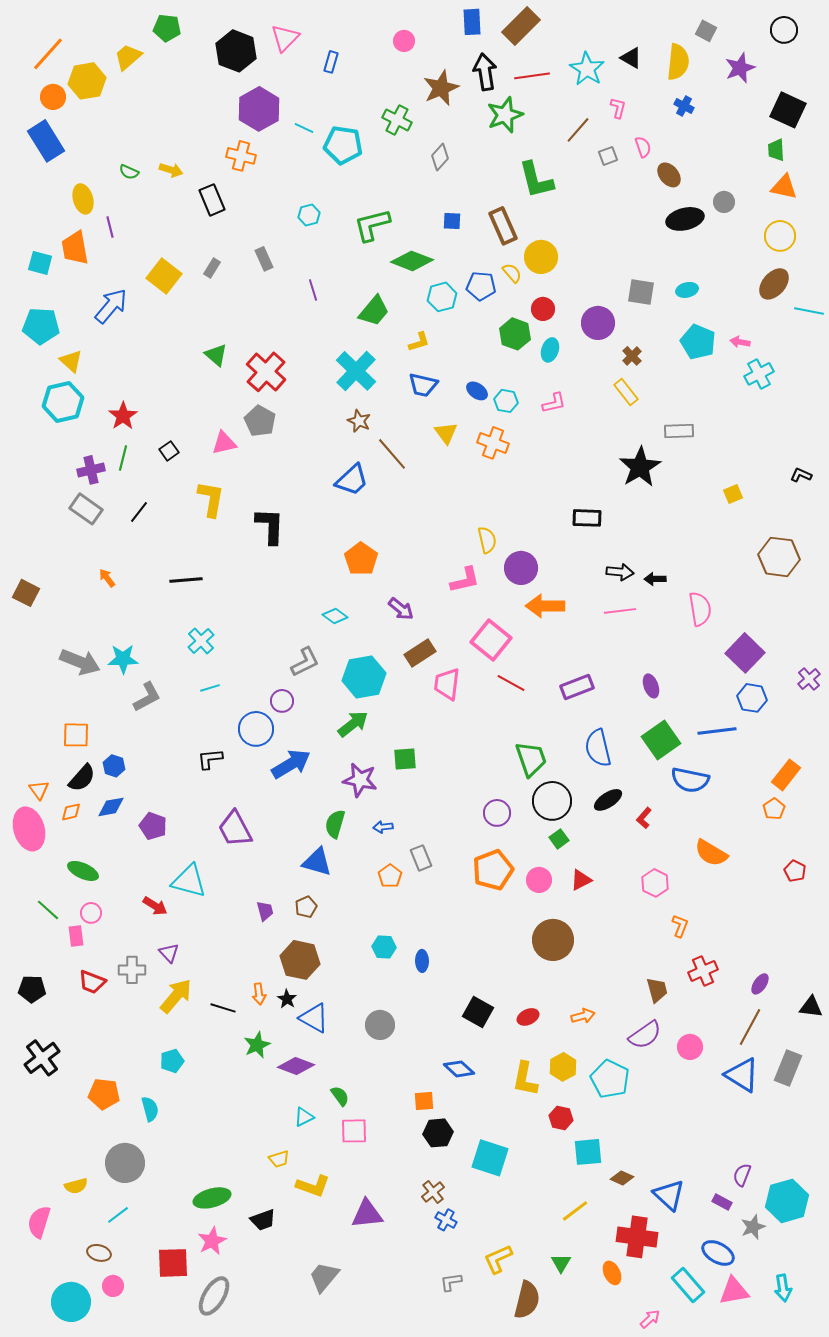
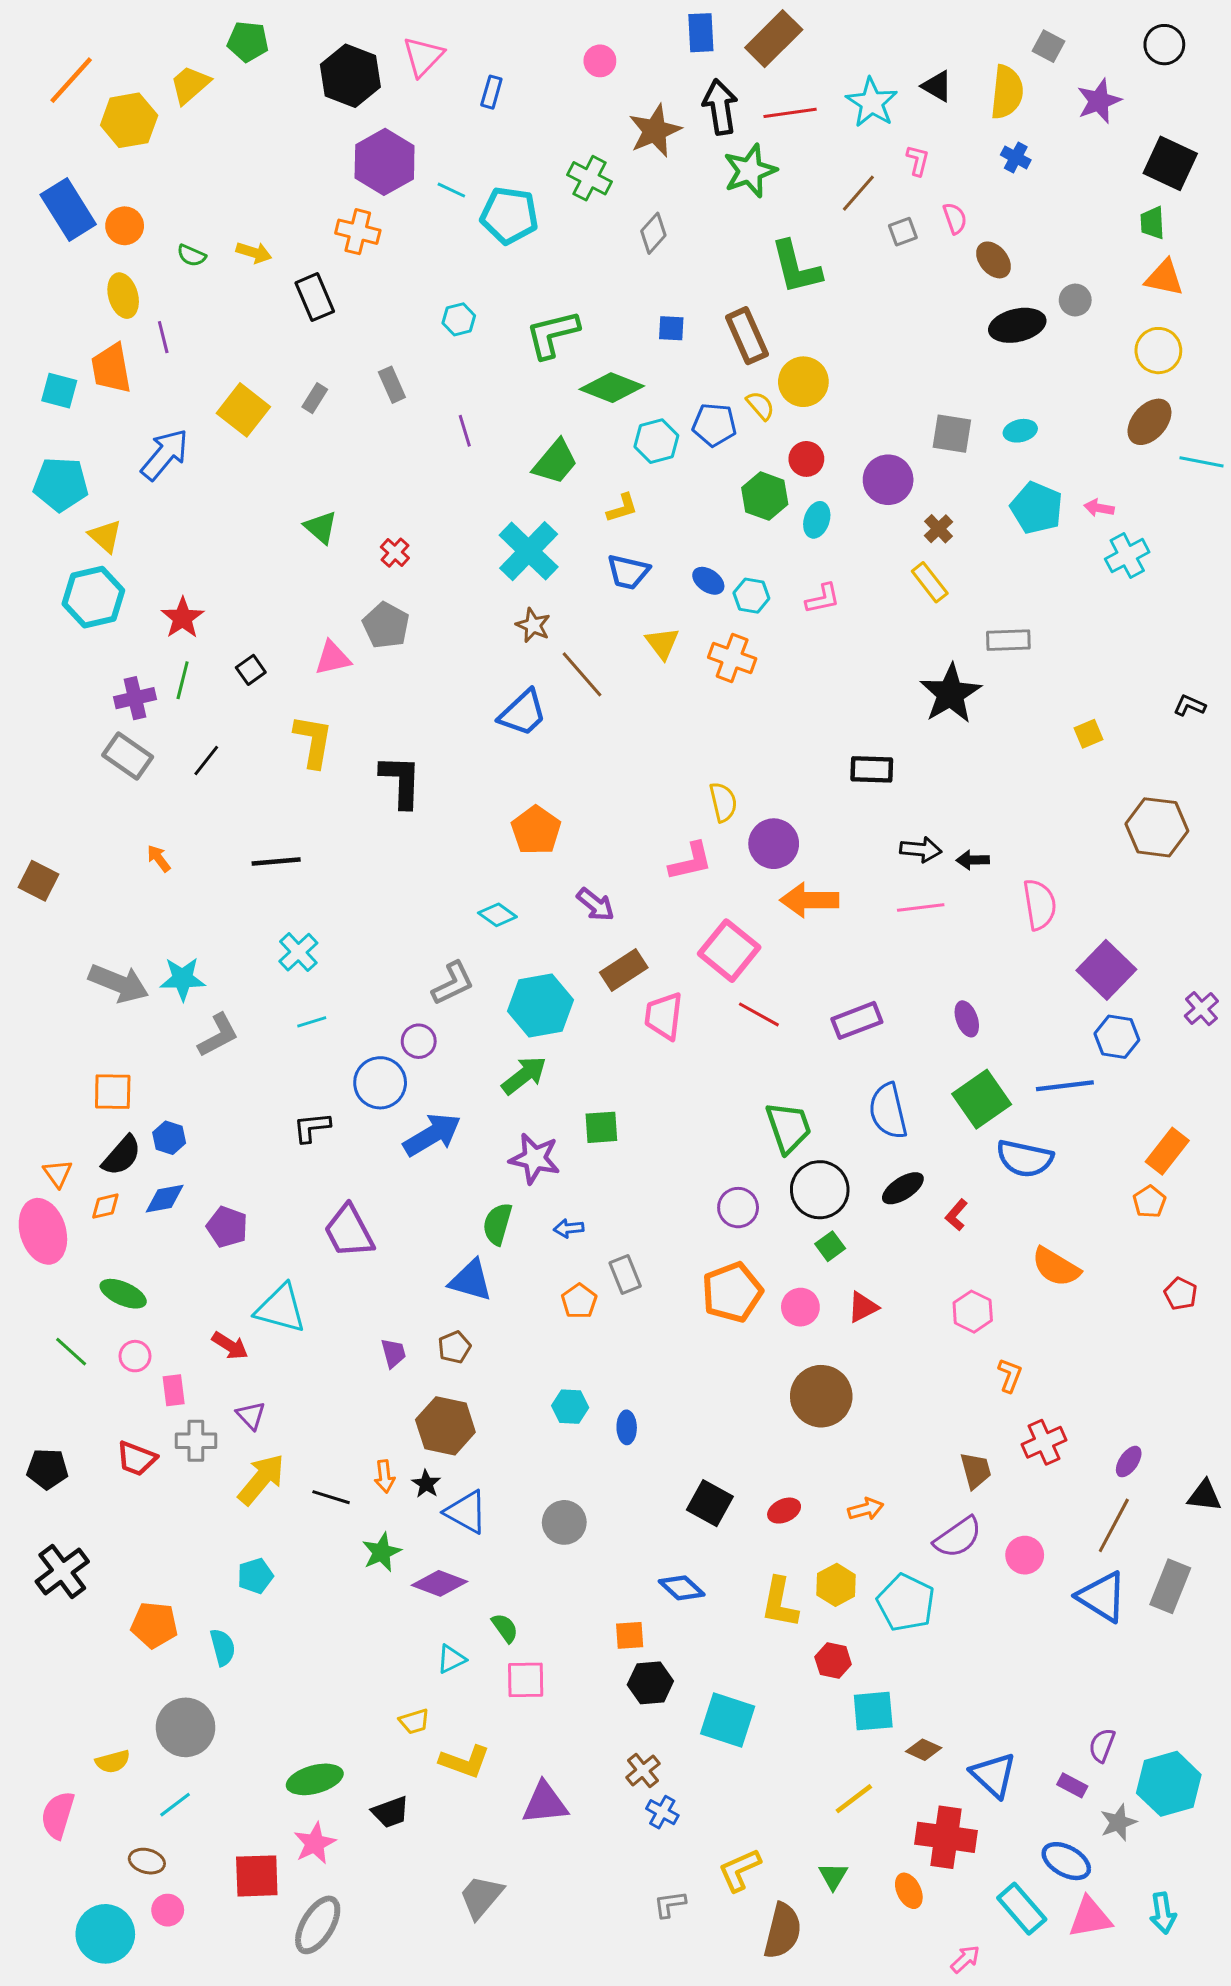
orange circle: (53, 97) -> (125, 226), moved
red cross: (266, 372) -> (395, 553), size x0.5
pink rectangle: (76, 936) -> (174, 1390), moved

